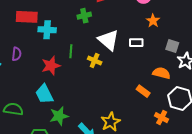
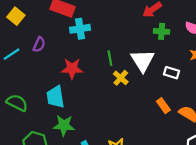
green cross: (84, 16) -> (162, 31), moved
cyan cross: (47, 30) -> (80, 29), turned -30
green line: (71, 51) -> (110, 58), moved, turned -32
orange rectangle: (143, 91) -> (163, 106), moved

